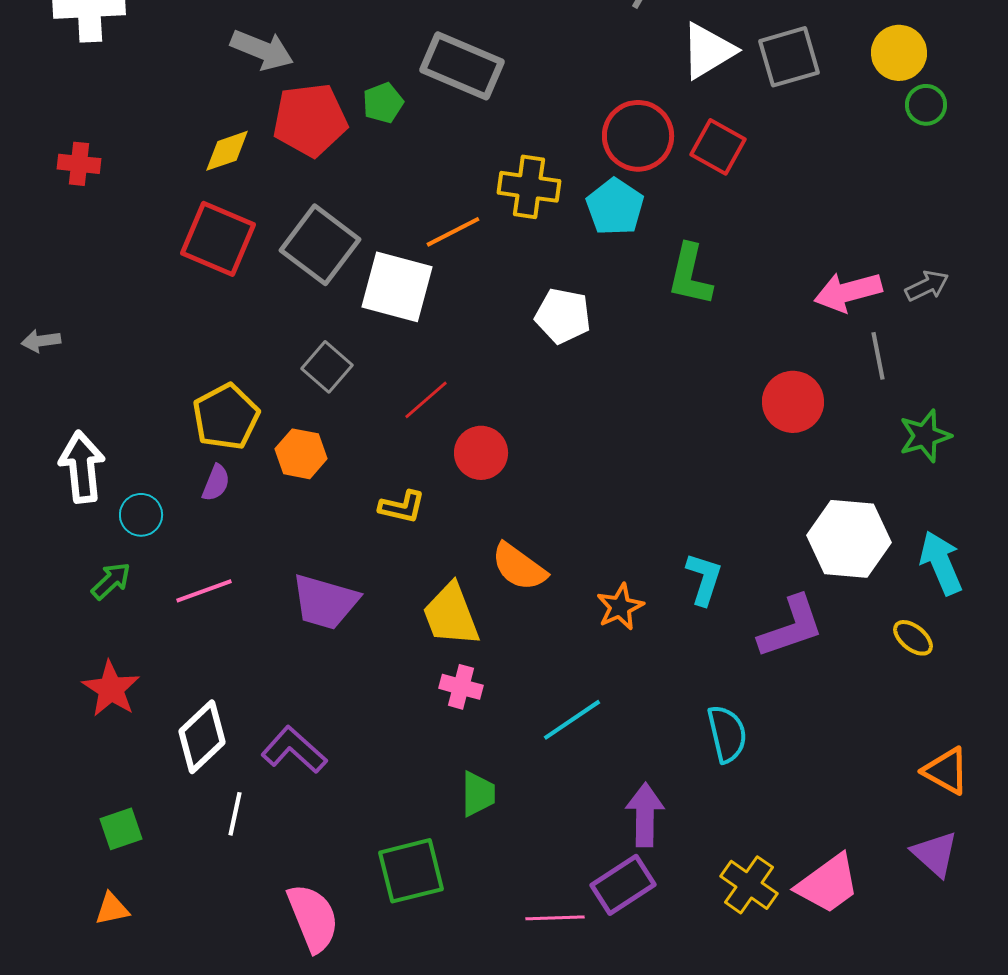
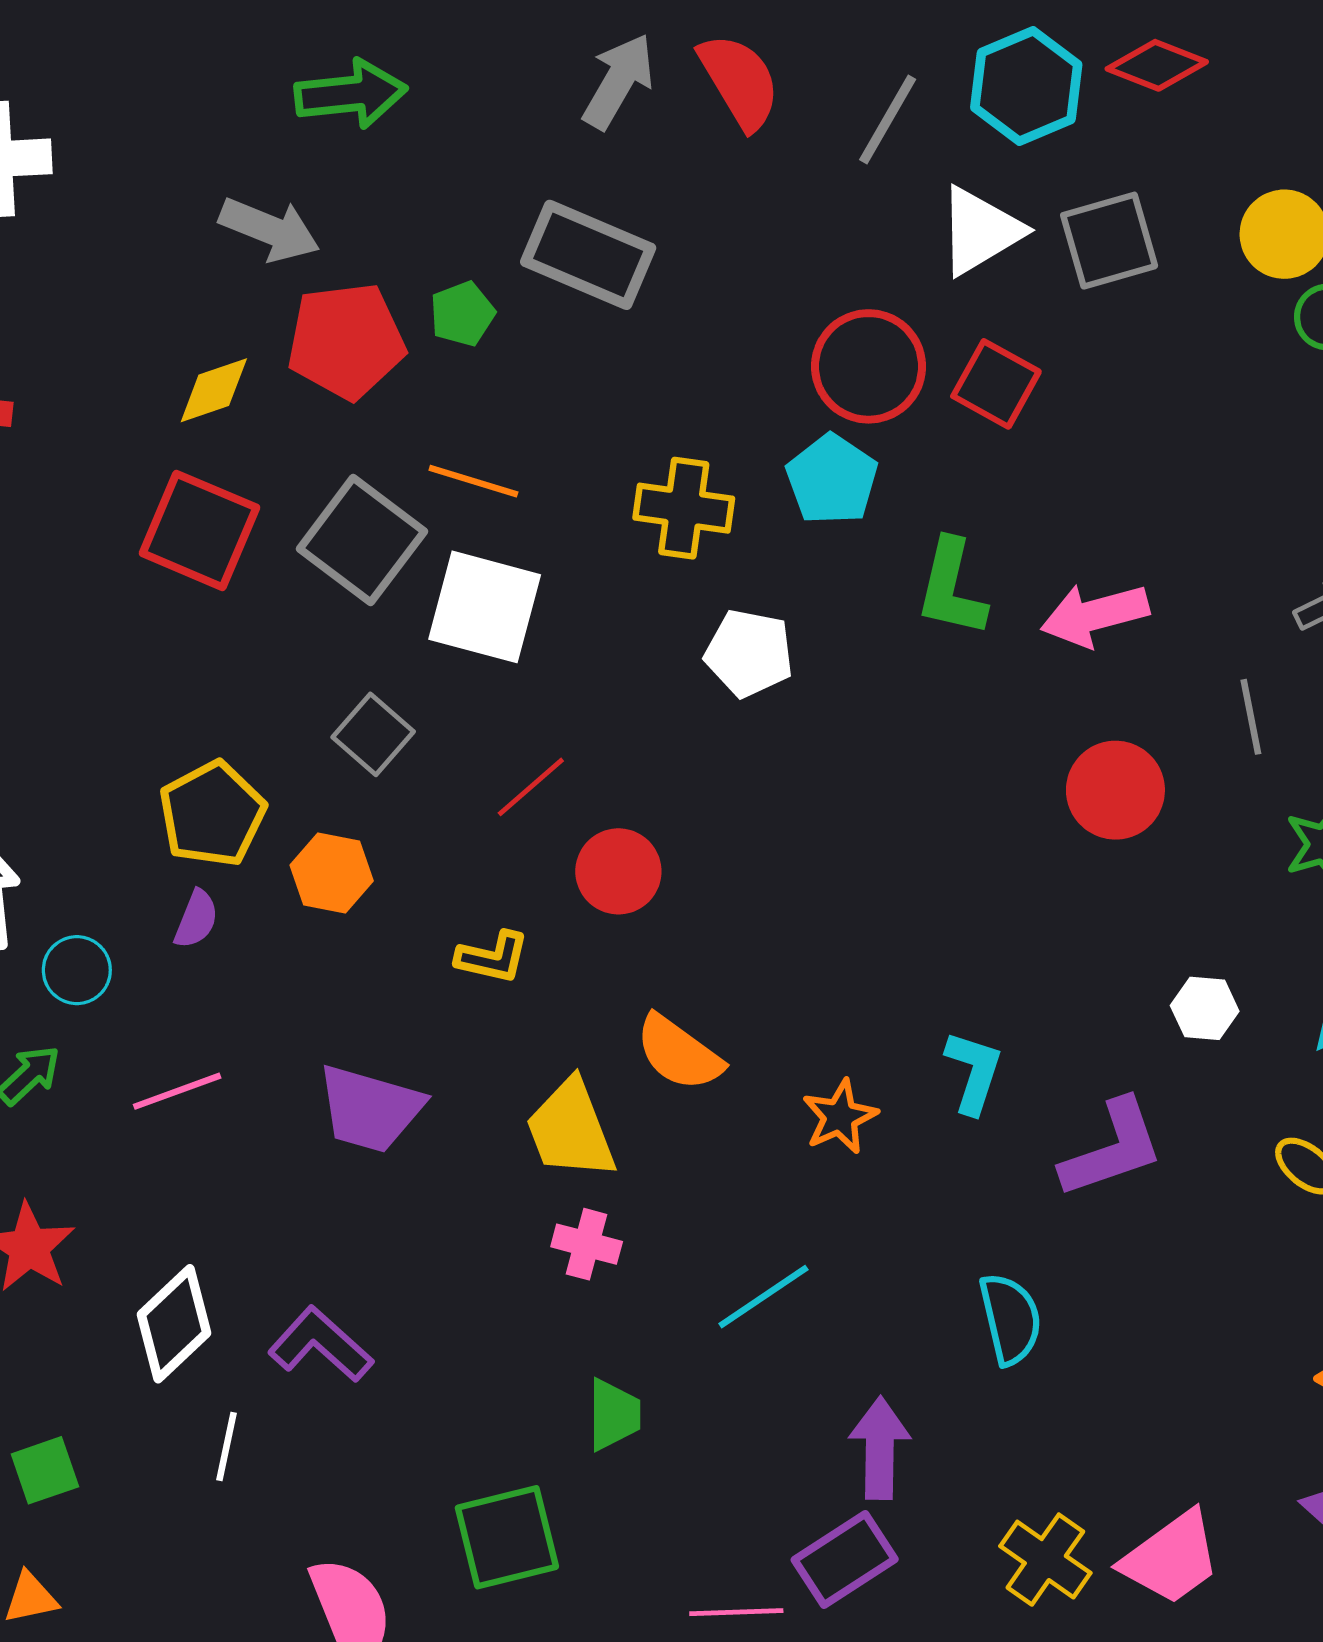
yellow cross: (529, 187) -> (684, 508), moved
orange line: (453, 232) -> (473, 481), moved, turned 44
pink arrow: (848, 292) -> (1095, 615), moved
white hexagon: (849, 539) -> (1205, 1008), size x0.5

